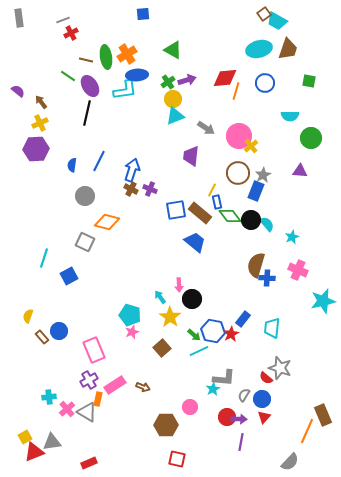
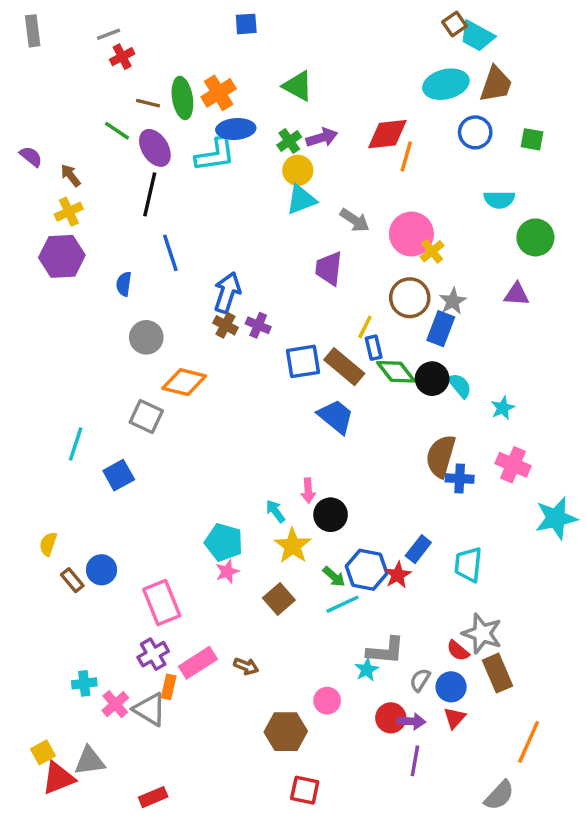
blue circle: (265, 83) -> (475, 132), moved
blue line: (99, 161) -> (170, 253), moved, turned -45
brown rectangle: (323, 415) -> (498, 673), moved

